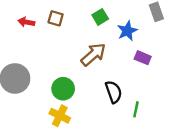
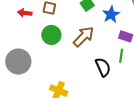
green circle: (63, 89) -> (51, 35), moved
green line: (136, 109) -> (121, 56), moved

